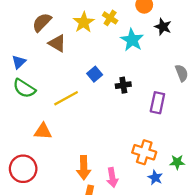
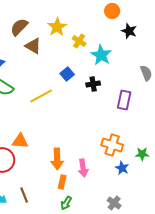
yellow cross: (110, 18) -> (79, 41), moved
cyan star: (132, 40) -> (101, 55), moved
orange triangle: (43, 131) -> (20, 141), moved

